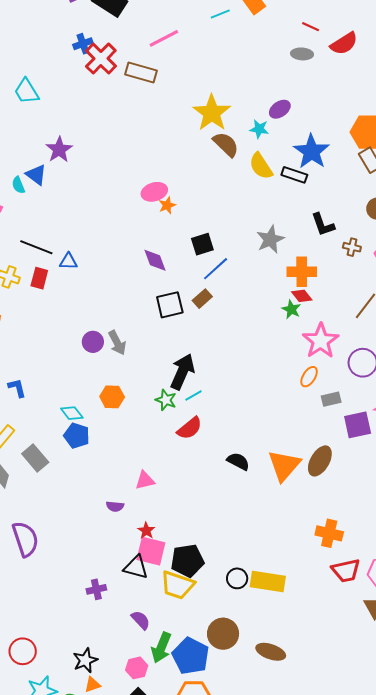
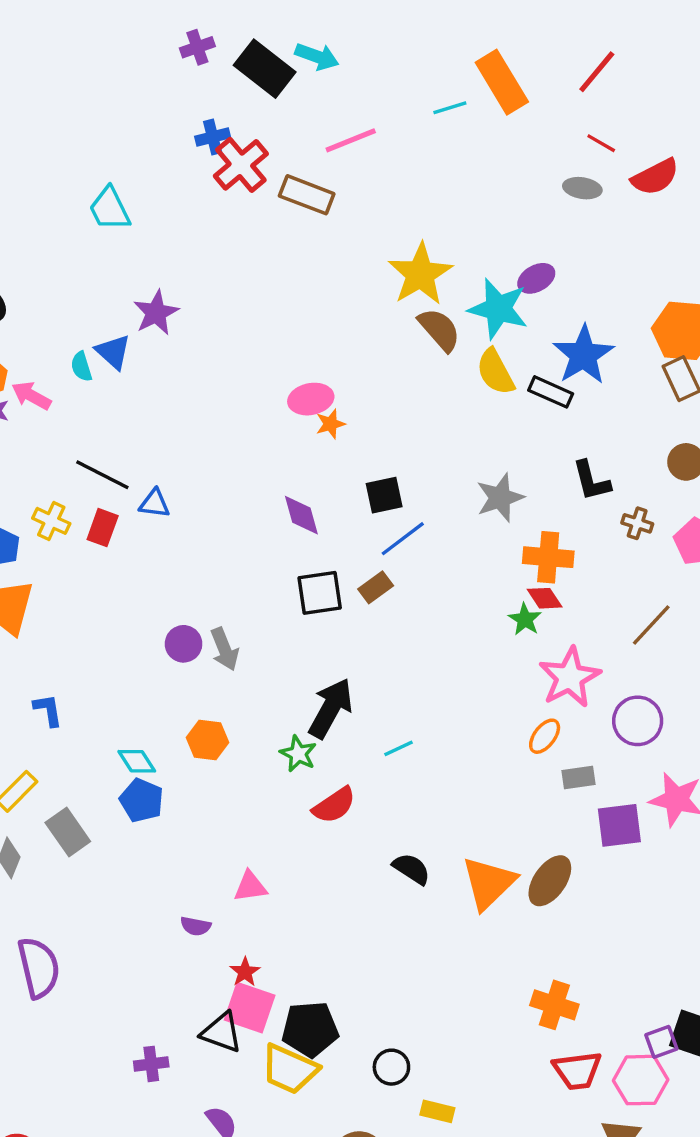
cyan star: (259, 129) -> (498, 309), size x1.8
cyan line: (194, 395) -> (399, 748), moved
yellow rectangle: (268, 582) -> (437, 1111), moved, size x0.6

